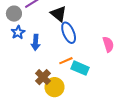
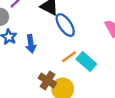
cyan rectangle: (80, 68) -> (86, 62), turned 30

